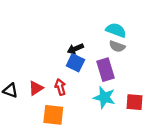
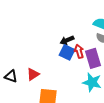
red arrow: (60, 87) -> (79, 51), moved

